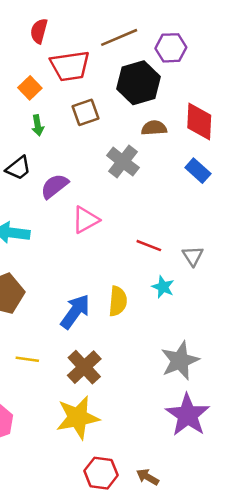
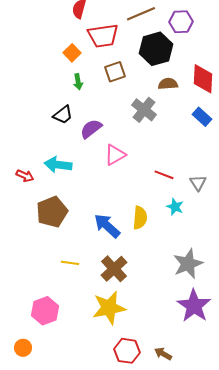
blue arrow: (75, 312) -> (107, 226), turned -84

